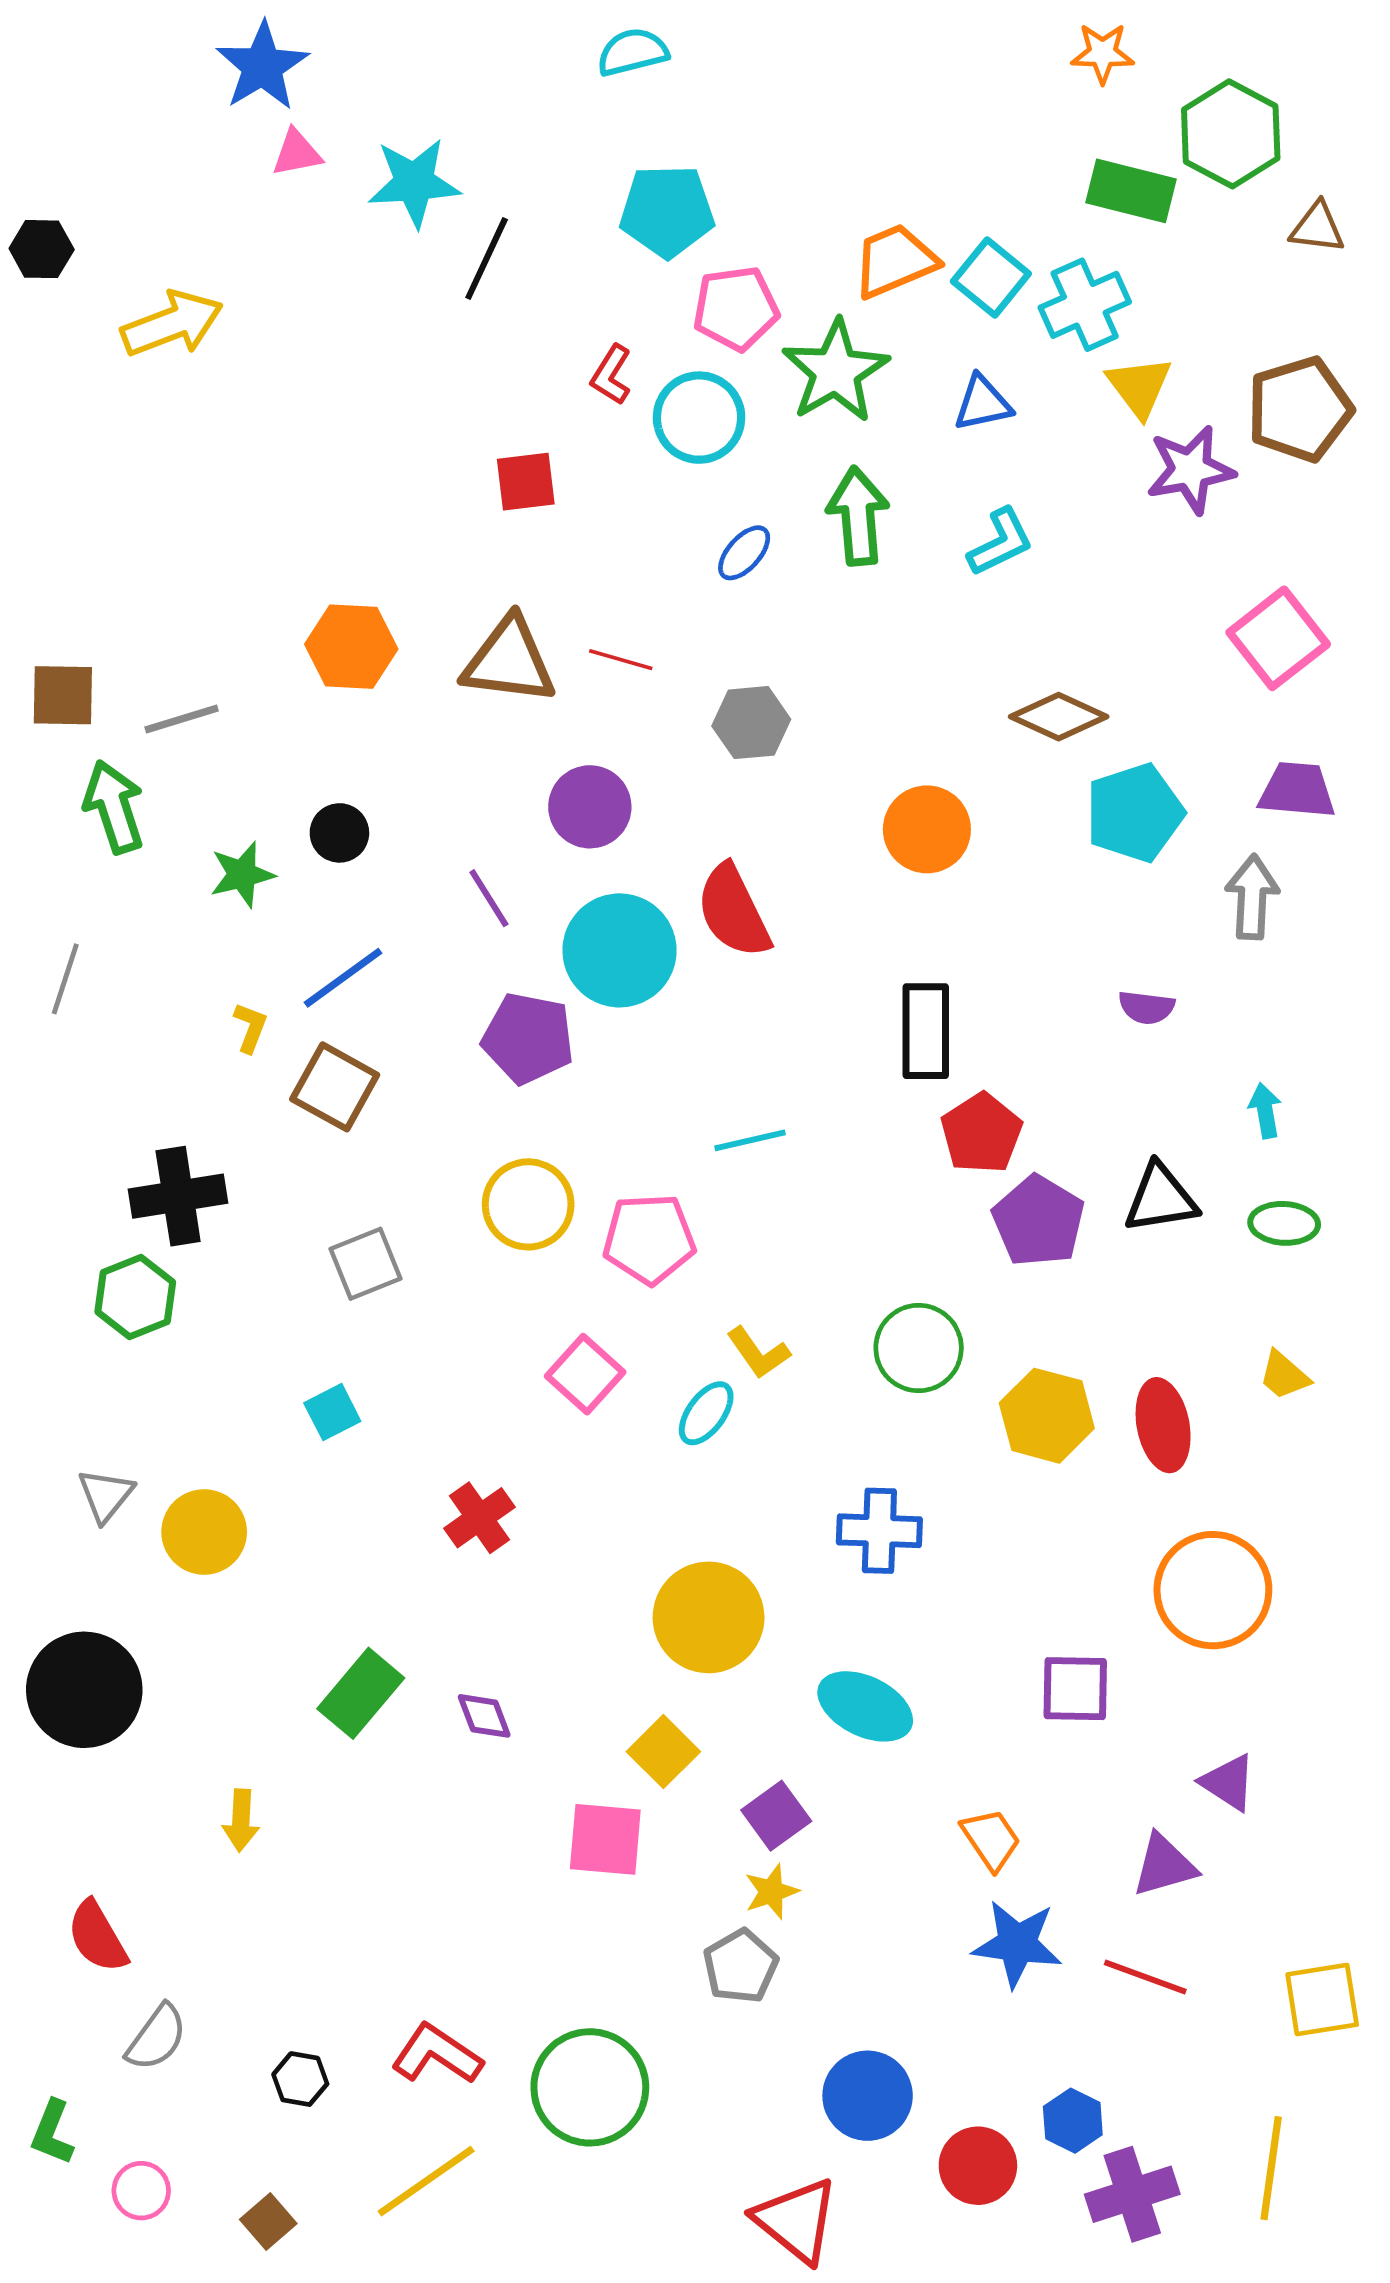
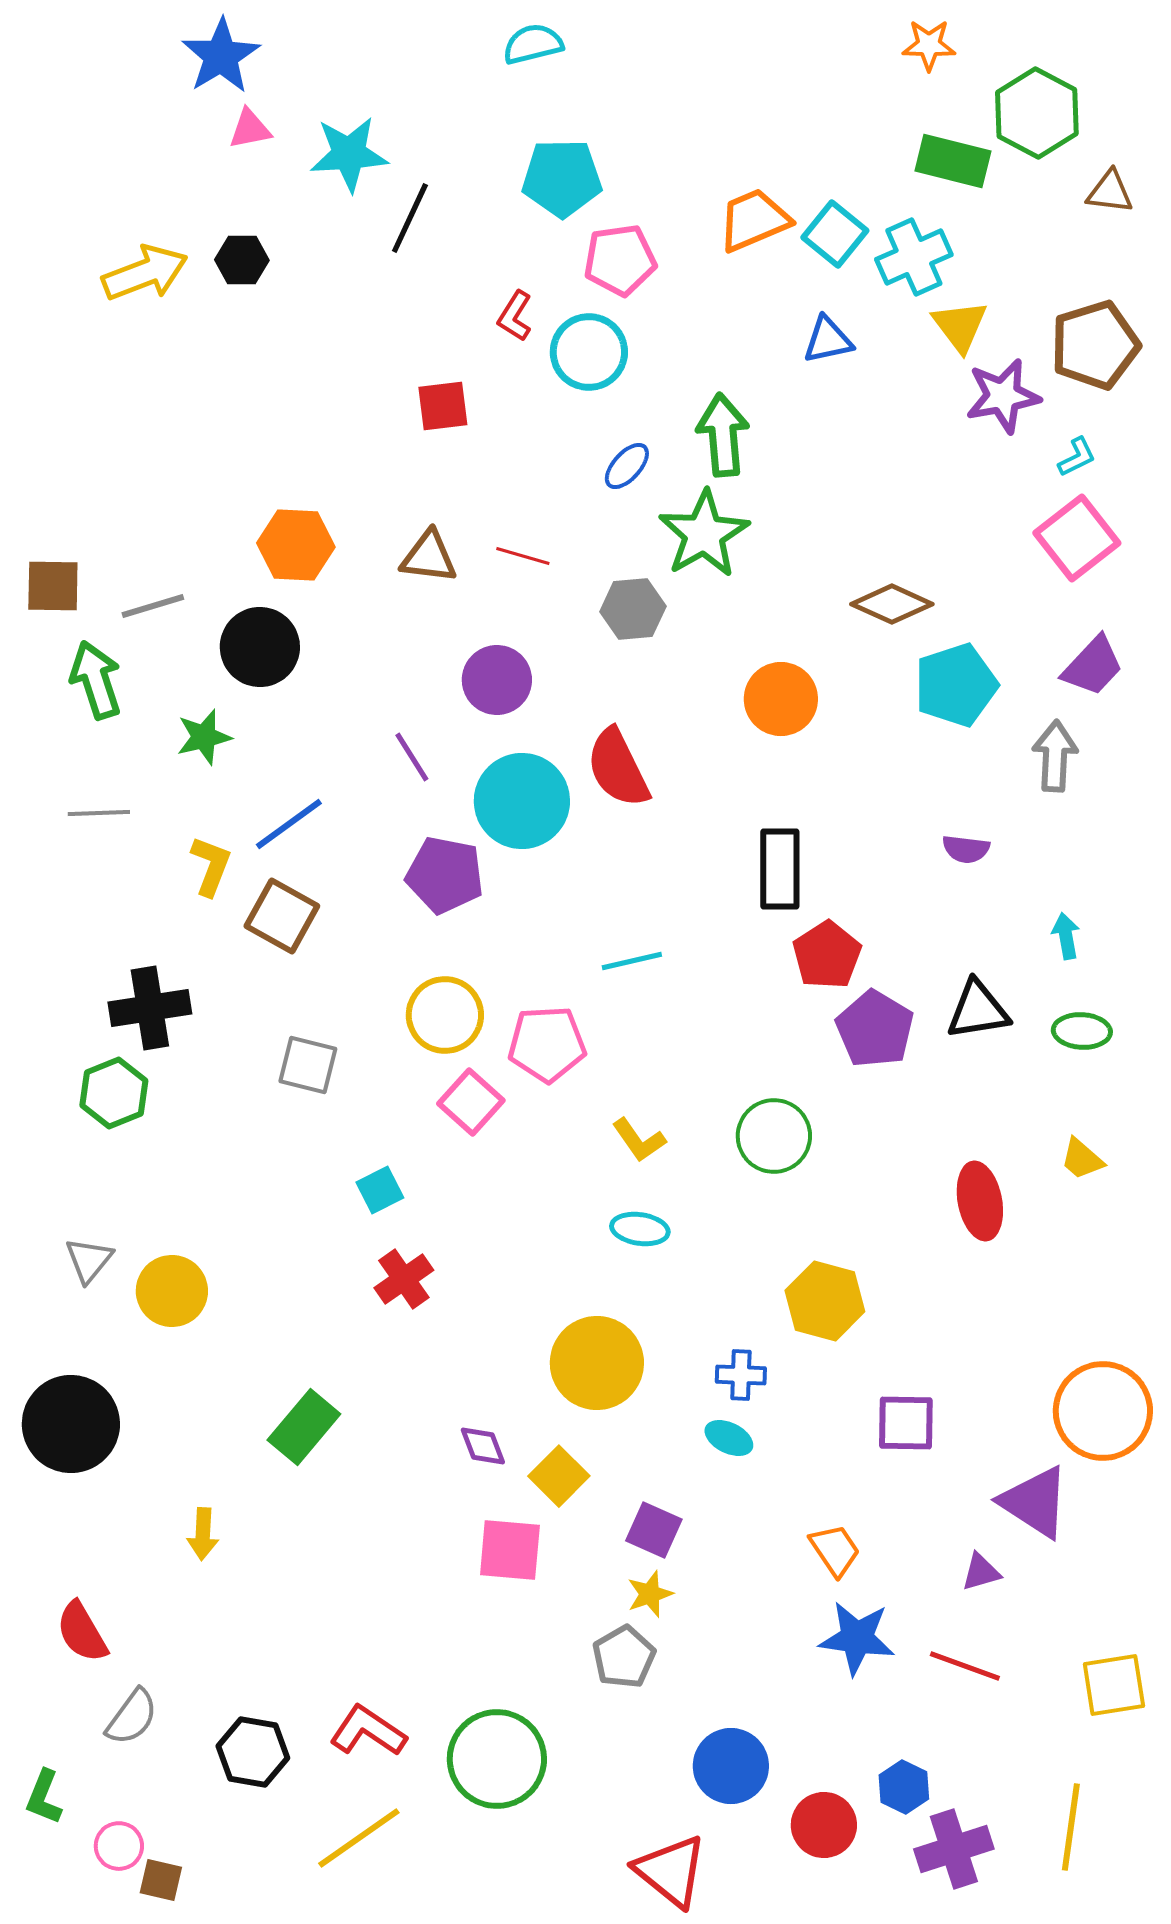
black hexagon: (42, 249) -> (242, 260), moved
green star: (836, 371) -> (704, 534), moved
cyan L-shape: (1000, 542) -> (1077, 457), moved, size x0.7
brown triangle: (509, 661) -> (429, 557), size x0.7
purple trapezoid: (1297, 790) -> (1093, 666), turned 128
black circle: (339, 833) -> (260, 647), moved, size x1.6
gray line: (65, 979) -> (99, 813), moved, turned 70
yellow L-shape: (250, 1028) -> (211, 866), size x1.4
gray square: (366, 1264) -> (308, 1065), turned 36
pink square: (585, 1374) -> (471, 1102), moved
cyan square: (332, 1412) -> (380, 1190), moved
cyan ellipse: (706, 1413) -> (640, 1229), moved, turned 62
yellow hexagon: (1047, 1416) -> (825, 1301), moved
blue cross: (879, 1531) -> (741, 1375), moved, size x0.7
orange circle: (1213, 1590) -> (1103, 1411), moved
cyan ellipse: (865, 1706) -> (729, 1438), size x0.6
purple diamond: (484, 1716) -> (483, 1446), moved
purple triangle: (1228, 1782) -> (1035, 1502), size x1.5
purple square: (776, 1816) -> (654, 1530), turned -30
purple triangle: (1164, 1865) -> (981, 1572), size x0.7
black hexagon: (300, 2079) -> (253, 1752), size x1.5
brown square: (268, 2221) -> (161, 1880), moved, turned -36

